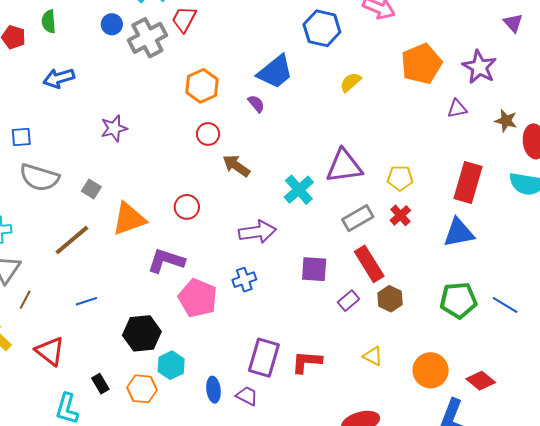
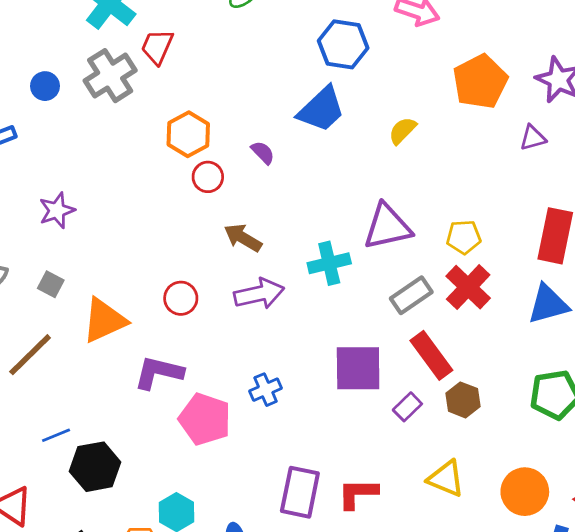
blue circle: (112, 24) -> (45, 86), moved
blue trapezoid: (275, 72) -> (321, 109), moved
yellow semicircle: (351, 82) -> (403, 131), moved
purple star: (114, 128) -> (57, 210), moved
red circle: (208, 134) -> (208, 177), moved
cyan cross: (299, 190) -> (329, 263), turned 32
red cross: (400, 215) -> (468, 287), size x1.6
purple arrow: (257, 232) -> (259, 294), moved
purple square: (314, 269) -> (358, 368), size x1.4
black hexagon: (142, 333) -> (95, 467), moved
yellow triangle: (373, 356) -> (446, 479), size x1.4

